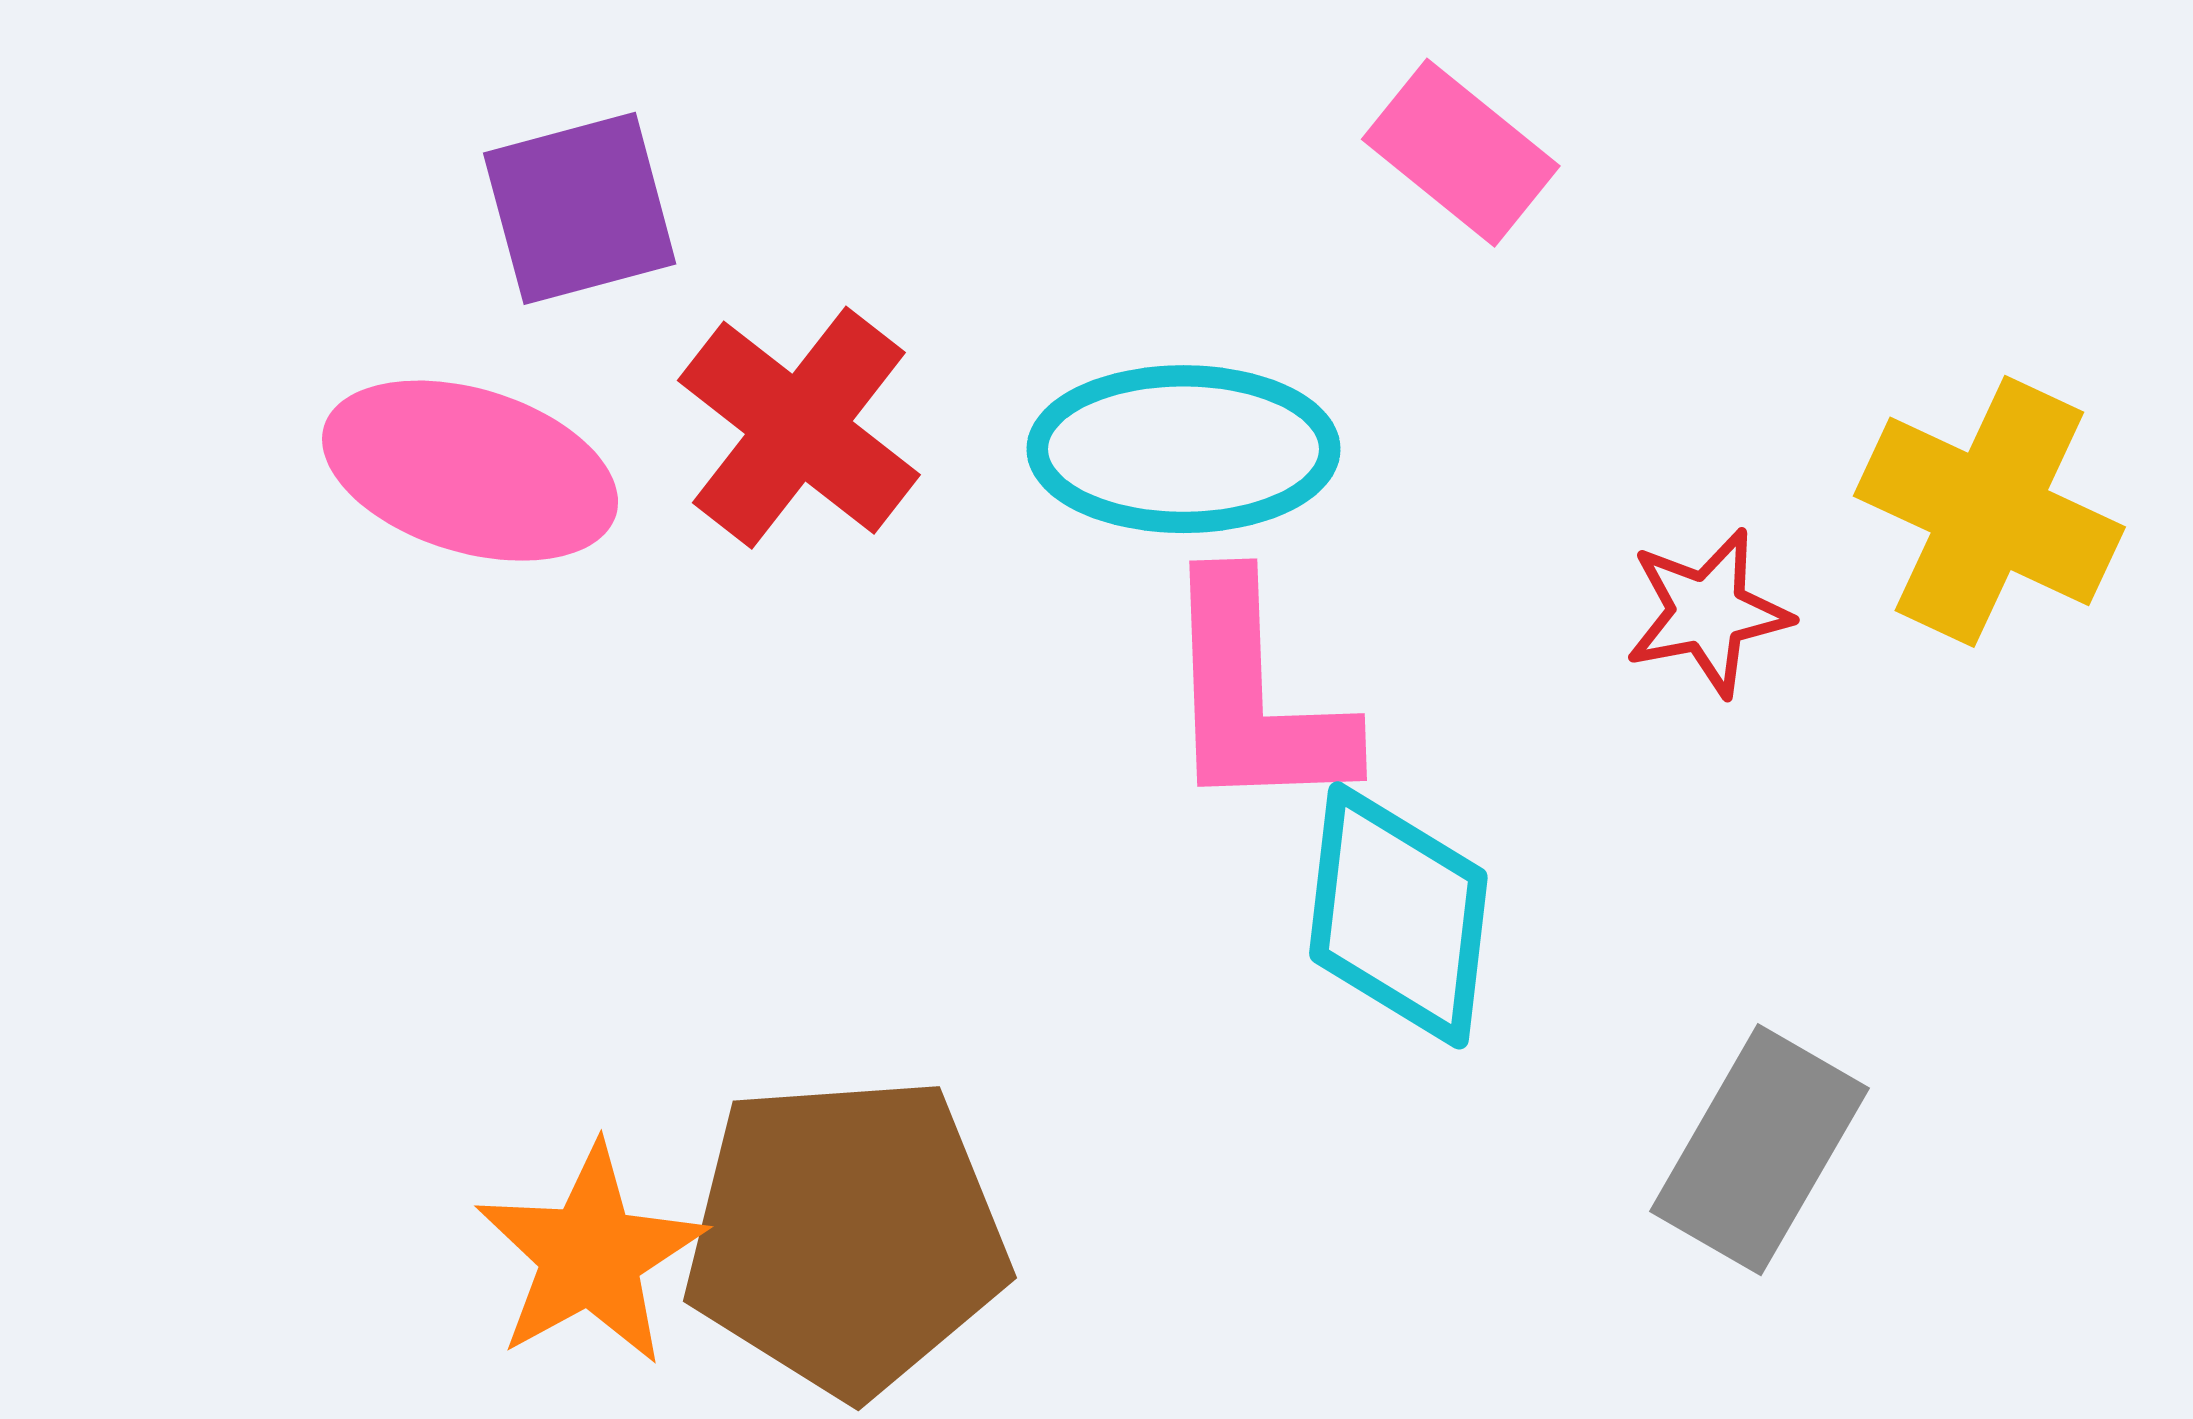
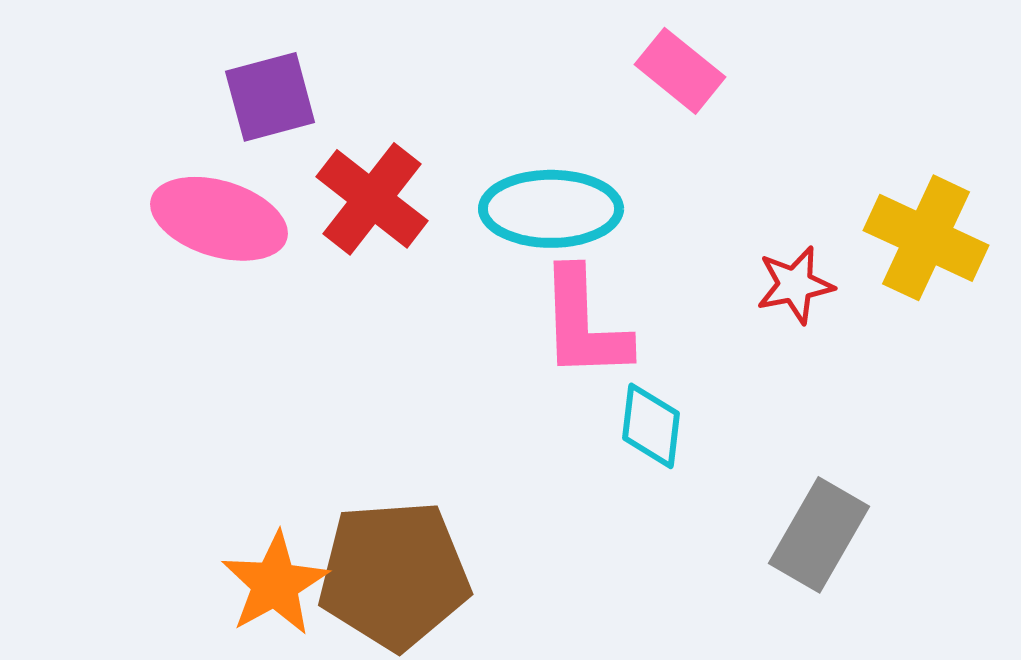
cyan diamond: (1398, 915) -> (651, 426), size x0.7

